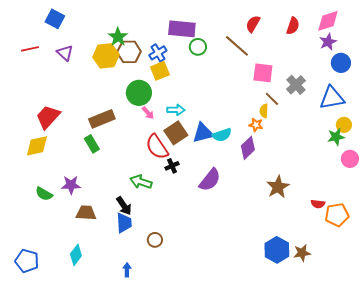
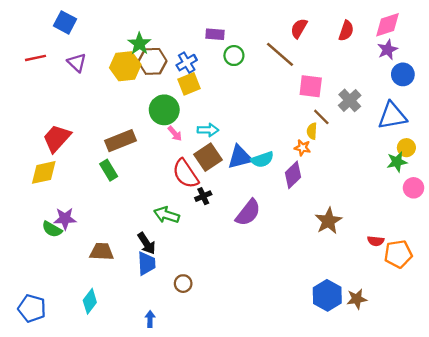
purple rectangle: (182, 29) -> (215, 34), size x0.6
purple star: (71, 185) -> (65, 219), moved

